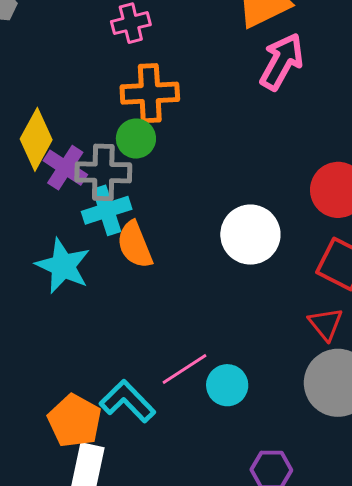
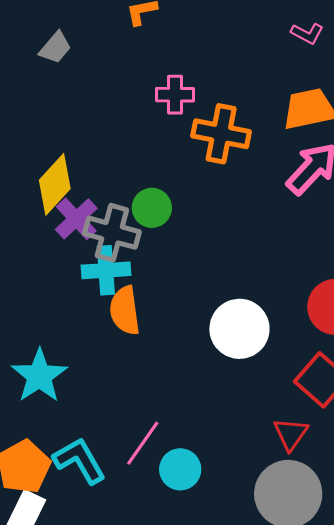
orange cross: (150, 93) -> (221, 134), moved
cyan star: (63, 266) -> (39, 376), moved
pink line: (185, 369) -> (143, 443), turned -36

